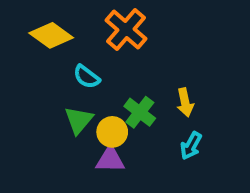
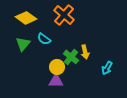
yellow arrow: (185, 102) -> (85, 52), moved
green triangle: (79, 120) -> (23, 44), moved
cyan arrow: (191, 146) -> (107, 68), moved

